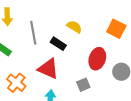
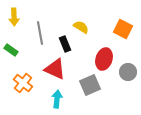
black rectangle: (58, 44) -> (65, 44), turned 35
gray square: (83, 85) -> (90, 85), size x1.5

